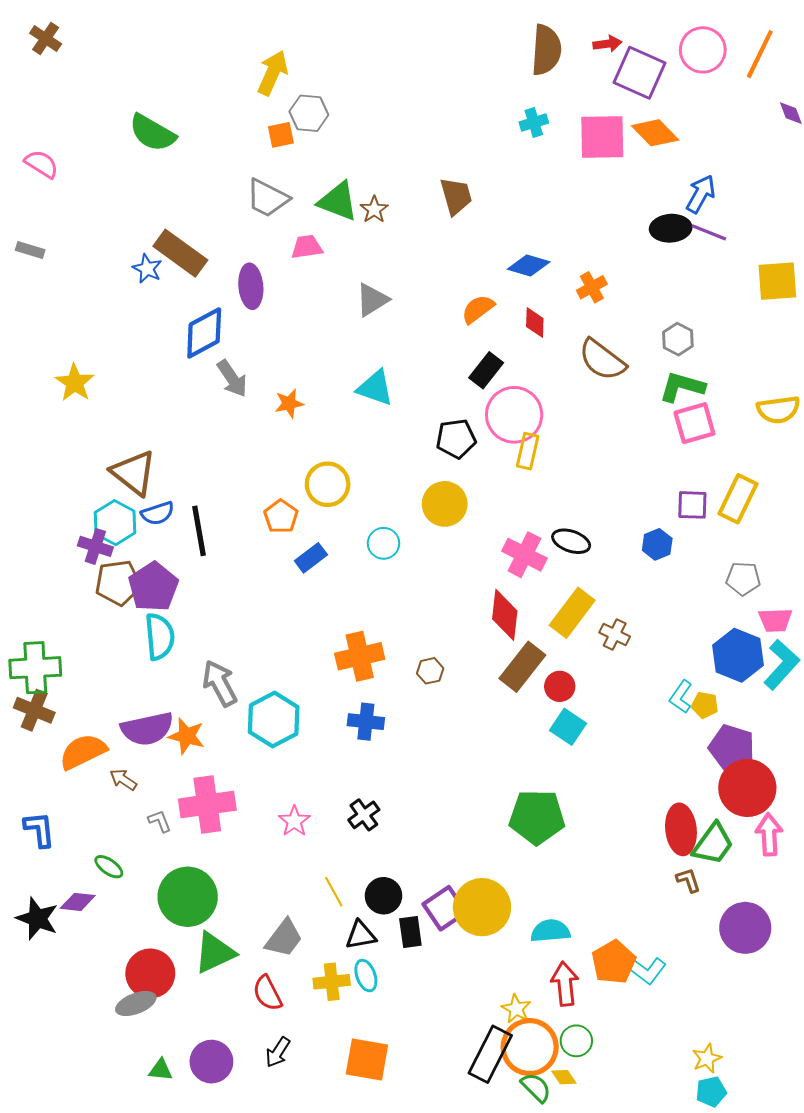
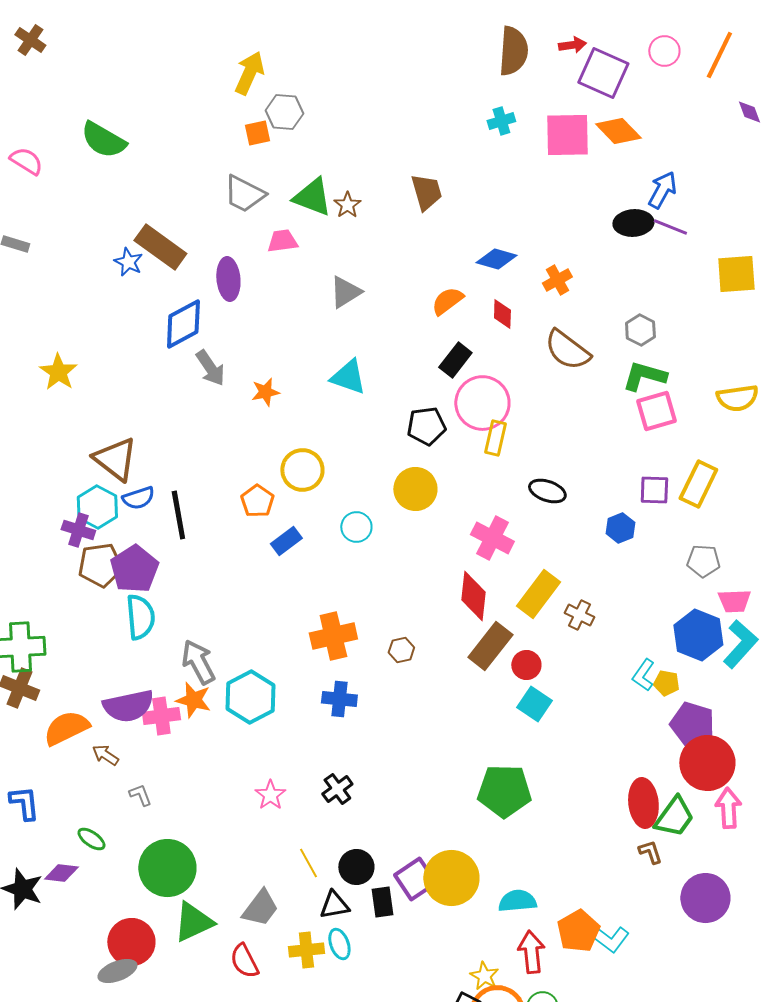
pink circle: (703, 50) -> (664, 51), size x0.7
green semicircle: (152, 133) -> (103, 140), moved
black ellipse: (571, 541) -> (547, 491), moved
orange star: (187, 736) -> (193, 700), moved
pink cross: (207, 805) -> (161, 716), moved, size x0.7

